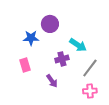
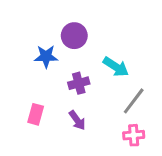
purple cross: (62, 59) -> (79, 83), moved
pink rectangle: (25, 65) -> (36, 114), moved, turned 32

